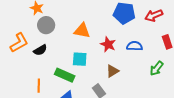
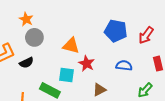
red arrow: (154, 15) -> (146, 35), turned -36
red star: (108, 44) -> (87, 63), moved

